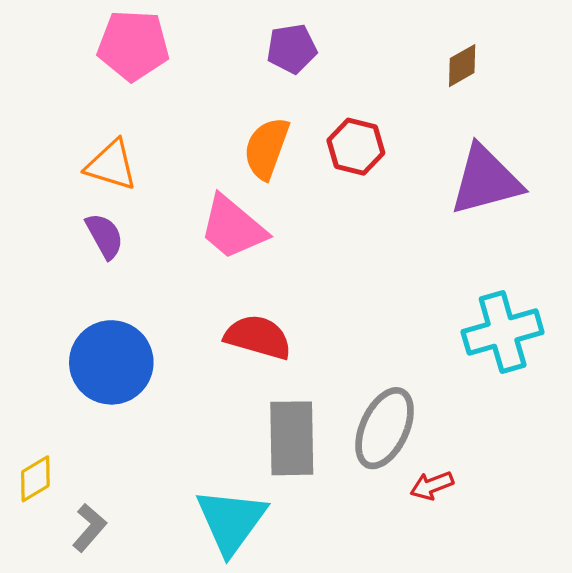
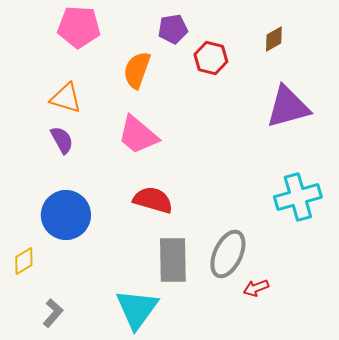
red hexagon: (356, 147) -> (211, 58), moved
orange semicircle: (266, 148) -> (137, 70), moved
yellow diamond: (35, 479) -> (24, 261), moved

